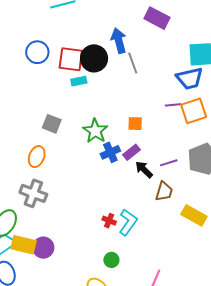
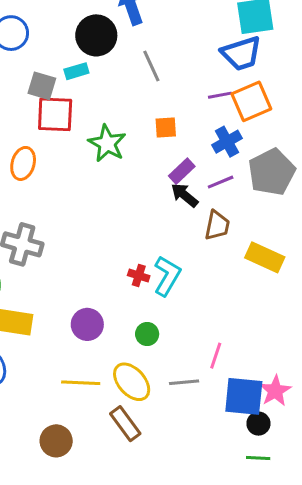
red square: (71, 59) -> (55, 114), moved
gray line: (133, 63) -> (151, 66), moved
gray square: (52, 124) -> (42, 86), moved
blue cross: (110, 152) -> (227, 142), moved
purple rectangle: (131, 152) -> (182, 171), moved
orange ellipse: (37, 157) -> (23, 163), moved
purple circle: (43, 248) -> (87, 324), moved

